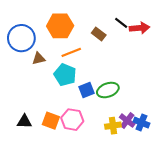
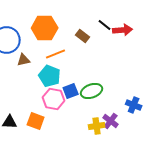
pink hexagon: (72, 120) -> (54, 99), moved
blue cross: (141, 123) -> (134, 105), moved

